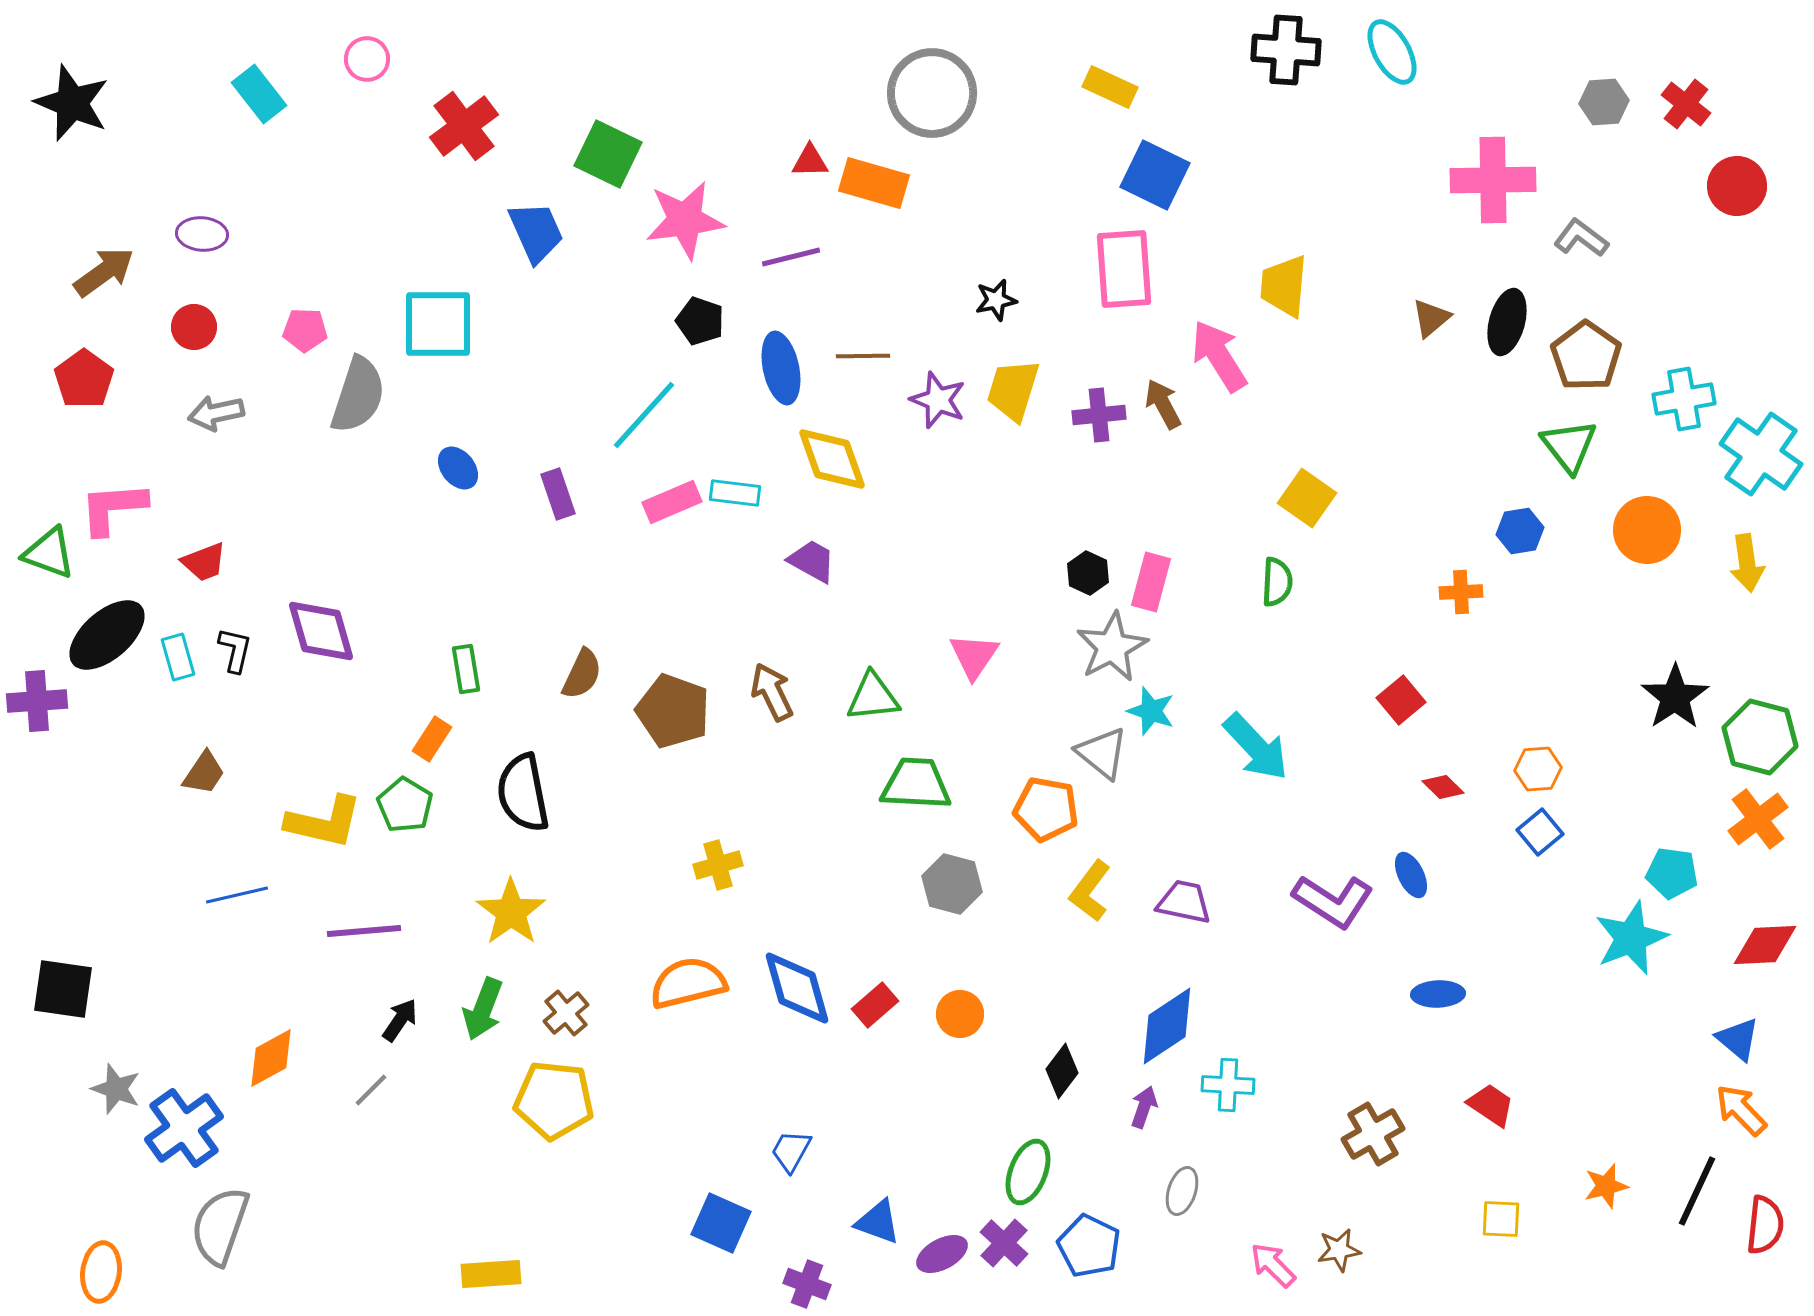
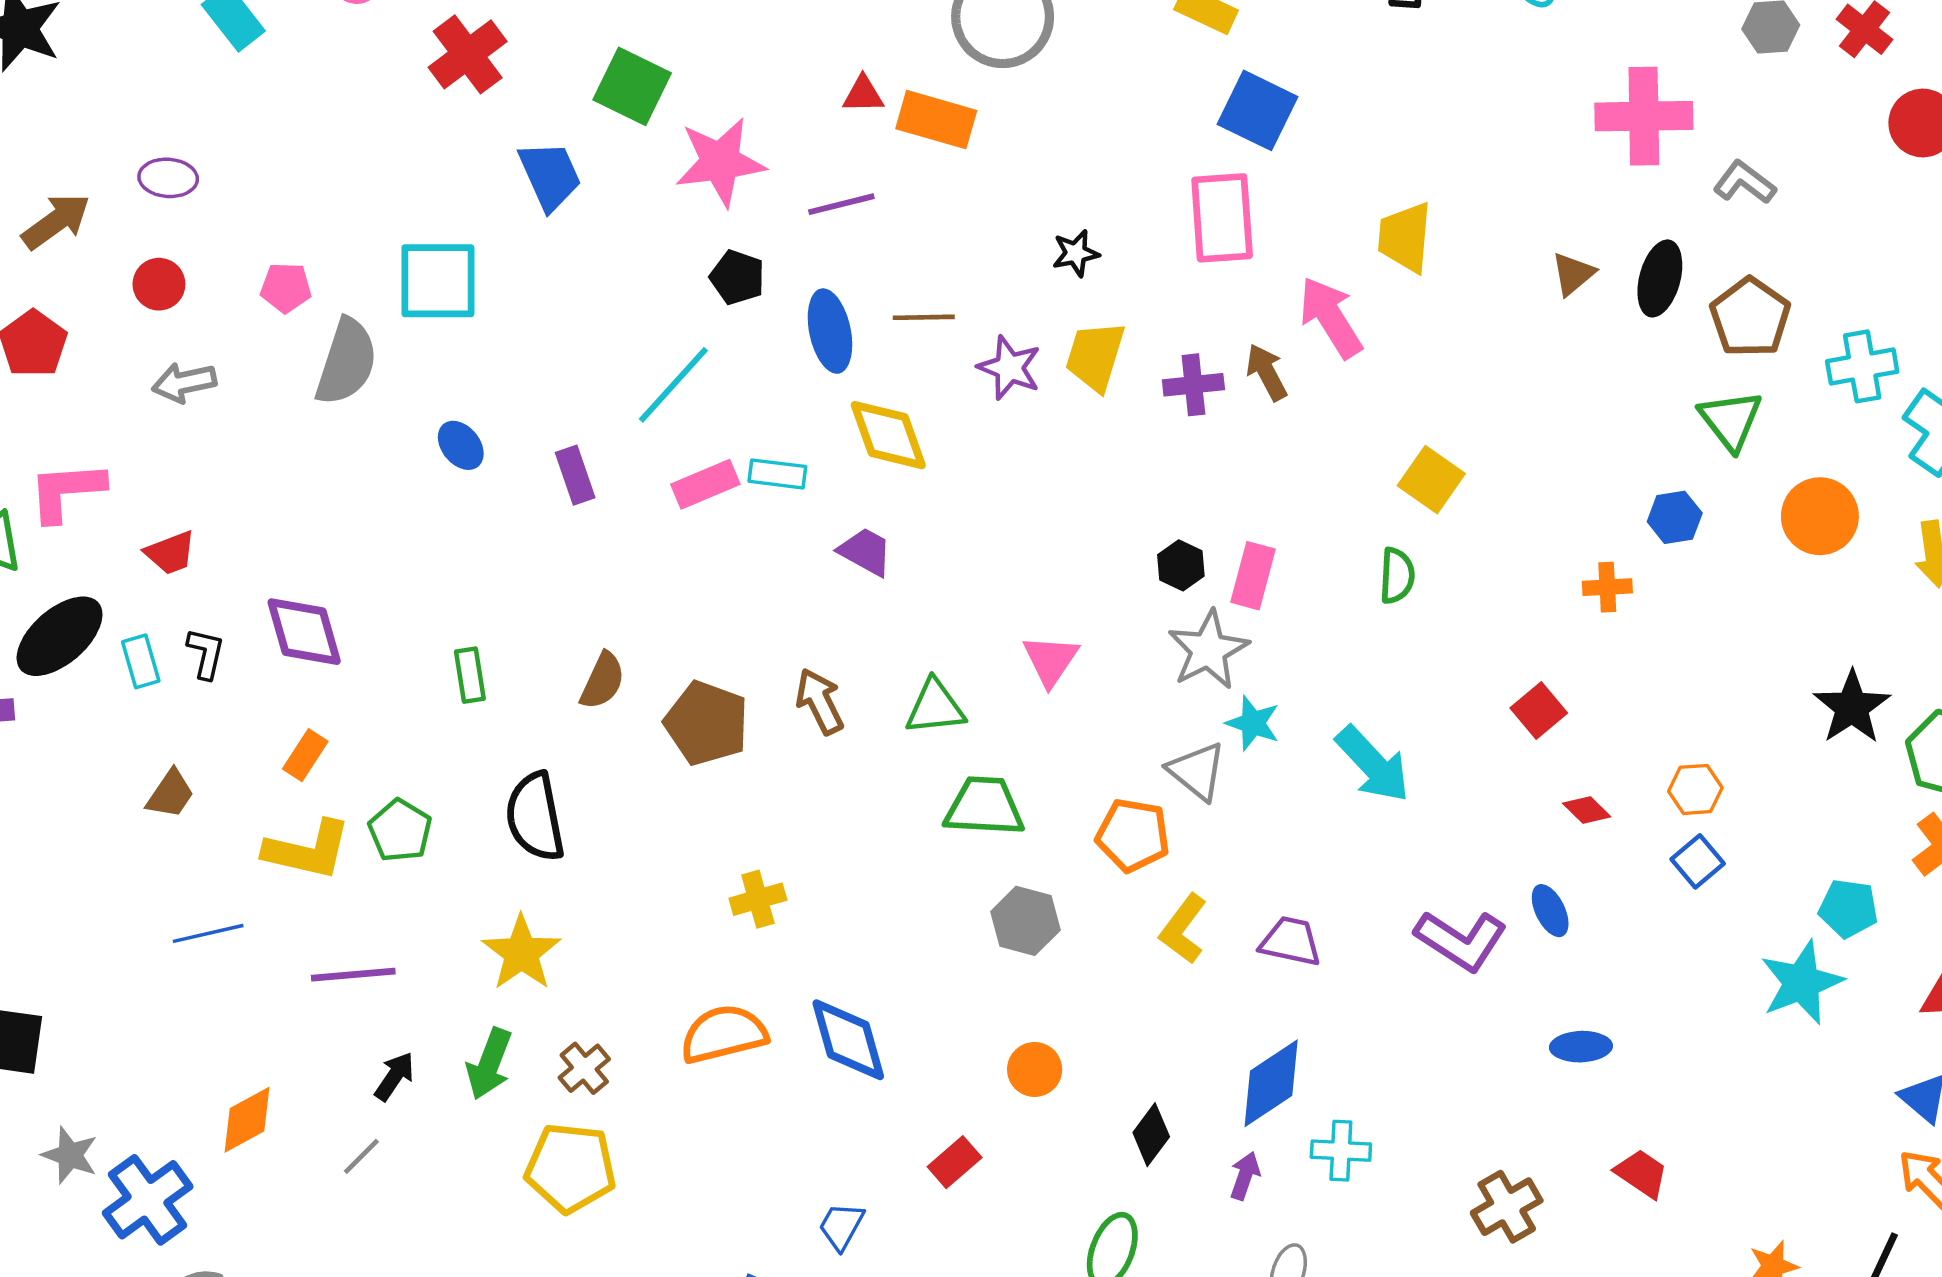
orange rectangle: (432, 739) -> (305, 755), moved
red rectangle: (875, 1005) -> (955, 1162), moved

